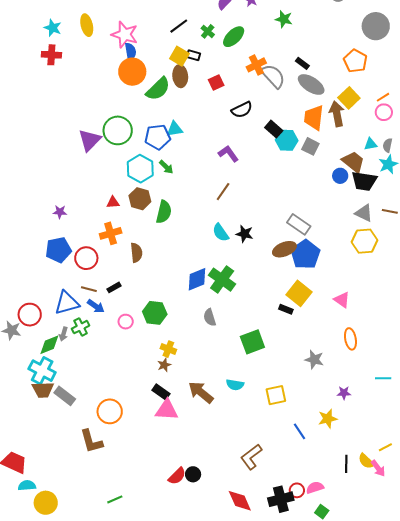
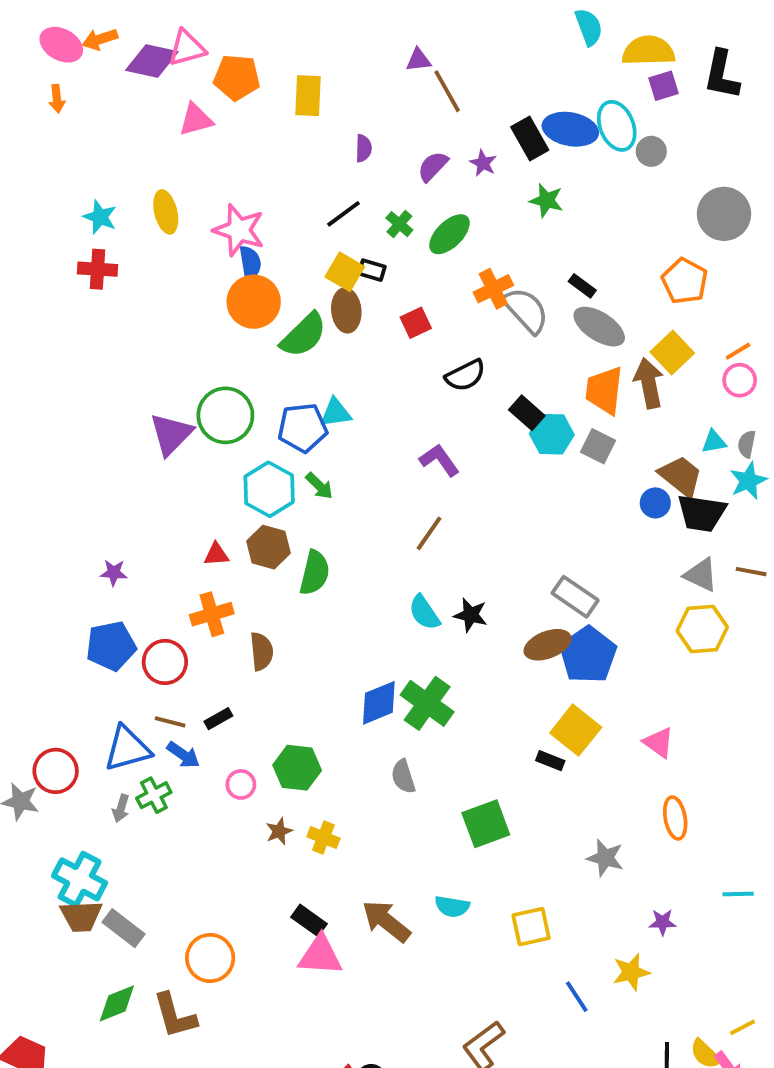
green diamond: (49, 345) -> (117, 1003), moved
brown star: (164, 365) -> (279, 831), moved

